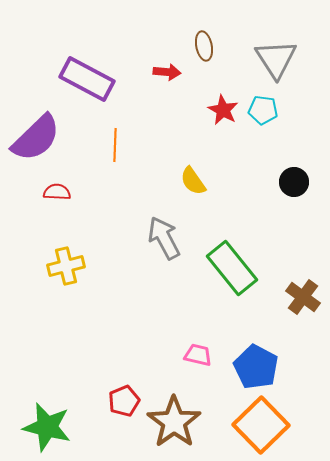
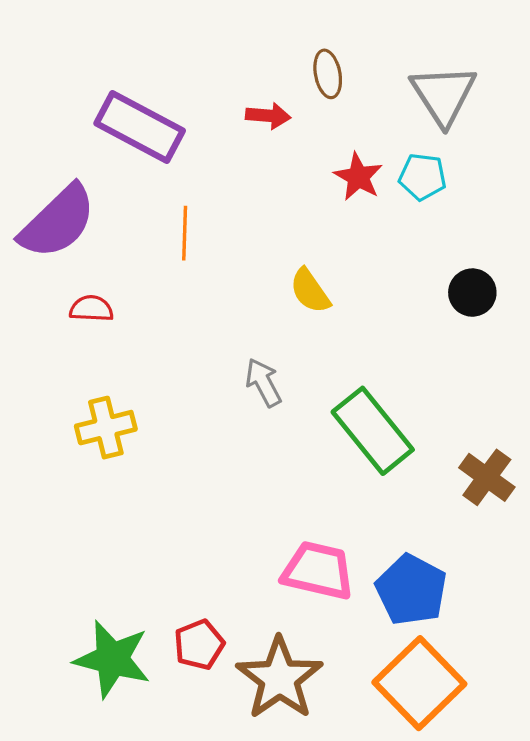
gray arrow: (164, 238) -> (263, 383), size x0.7
pink trapezoid: (198, 355) -> (318, 571), size x1.6
green star: (47, 427) -> (112, 659), moved

